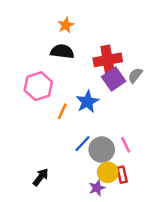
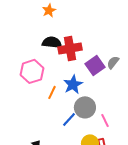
orange star: (66, 25) -> (49, 10), moved
red cross: (108, 60) -> (70, 48), moved
gray circle: (102, 150) -> (85, 107), moved

